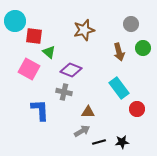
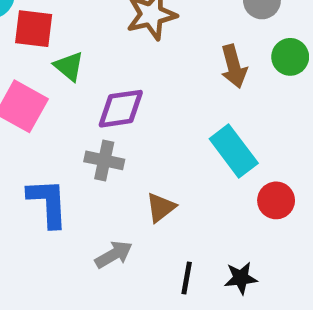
purple diamond: (71, 70) -> (121, 109), turned -30
brown triangle: (88, 112) -> (161, 207), turned -40
gray arrow: (82, 131) -> (114, 255), moved
black line: (99, 142) -> (187, 278), turned -64

